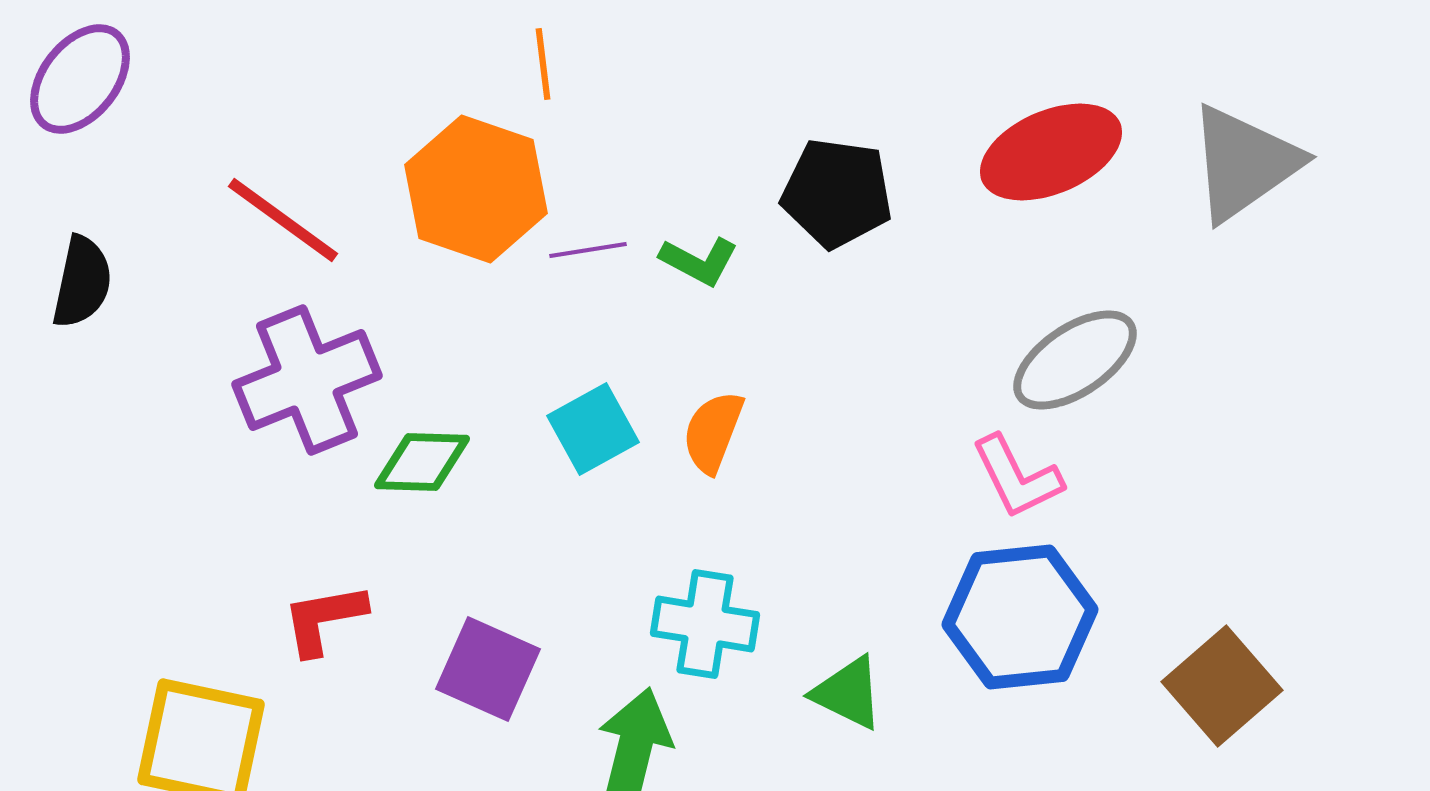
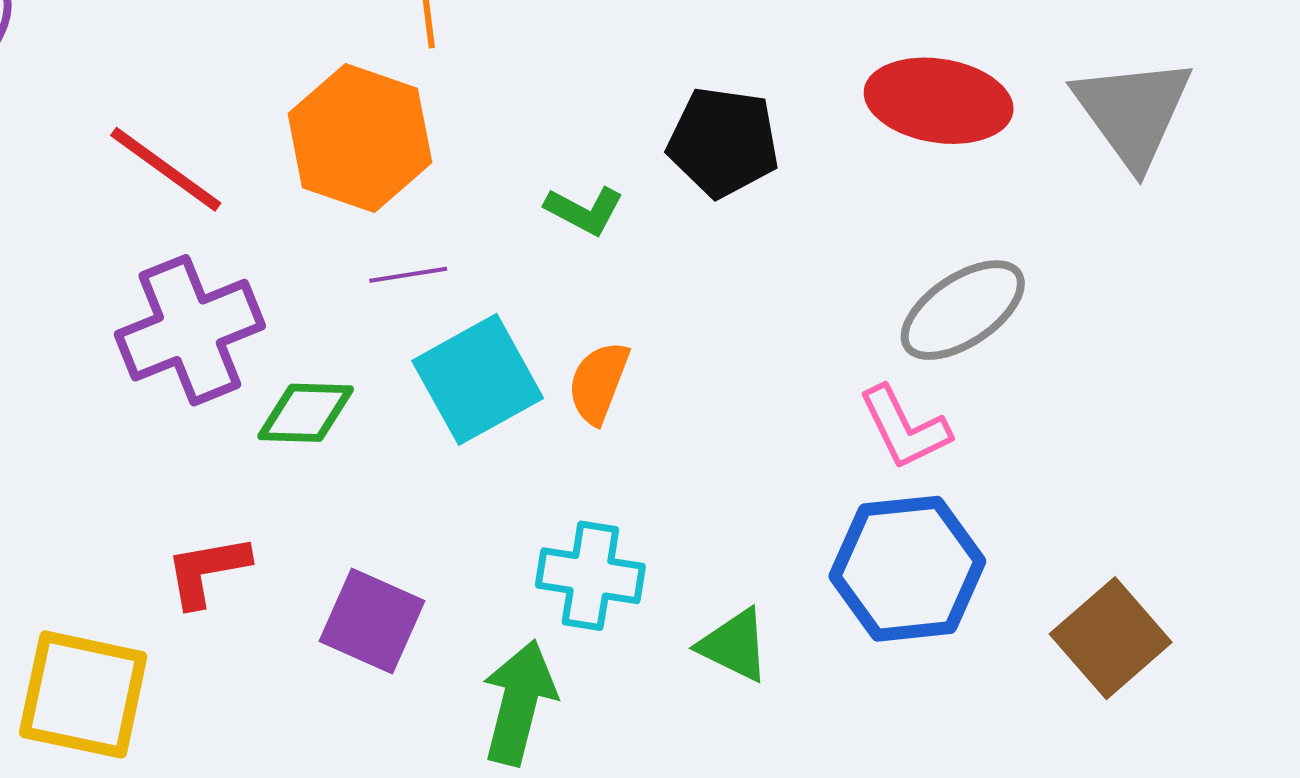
red ellipse: (1051, 152) -> (939, 101), turned 32
gray triangle: (1244, 163) -> (1133, 112), turned -31
purple line: (588, 250) -> (408, 275), moved
cyan square: (593, 429) -> (478, 379), size x1.4

